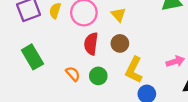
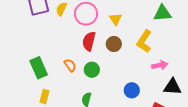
green rectangle: (32, 57) -> (39, 68), moved
yellow L-shape: (134, 70) -> (144, 41), moved

